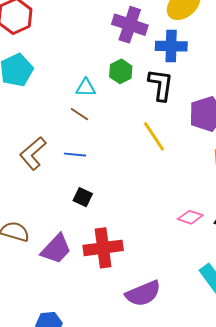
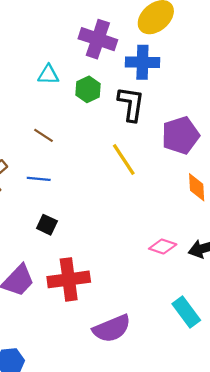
cyan triangle: (86, 88) -> (48, 75), moved

